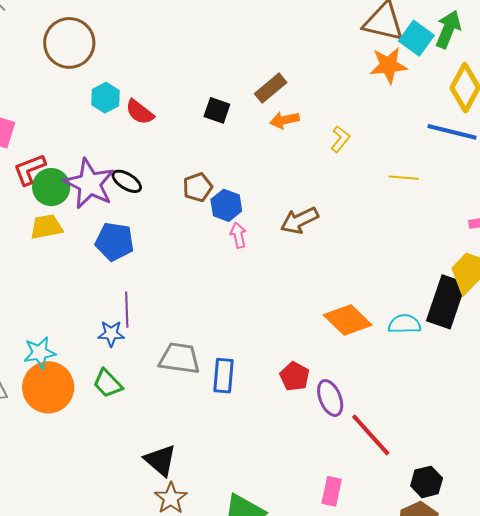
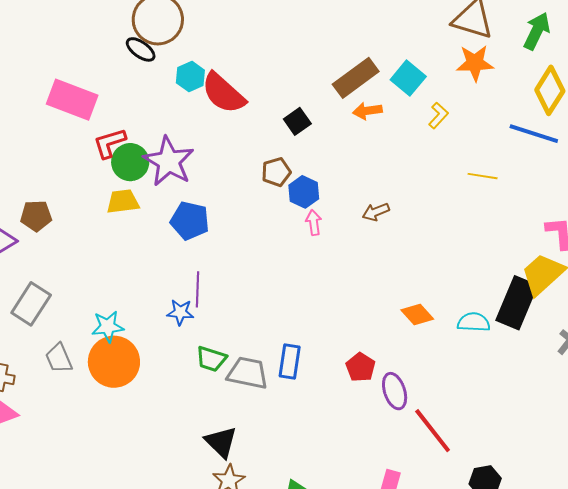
cyan square: (416, 38) -> (408, 78), moved
brown rectangle: (271, 88) -> (356, 78), size x1.4
black square: (217, 110) -> (297, 121), moved, turned 32
red semicircle: (140, 112) -> (223, 93), size x1.6
yellow L-shape: (340, 139) -> (438, 115), moved
black ellipse: (127, 181) -> (141, 49), moved
brown arrow: (299, 220) -> (376, 212), size x0.7
orange diamond: (348, 320) -> (417, 314), size x0.7
gray trapezoid: (180, 358) -> (248, 373), moved
green trapezoid: (108, 383) -> (211, 359), moved, turned -32

